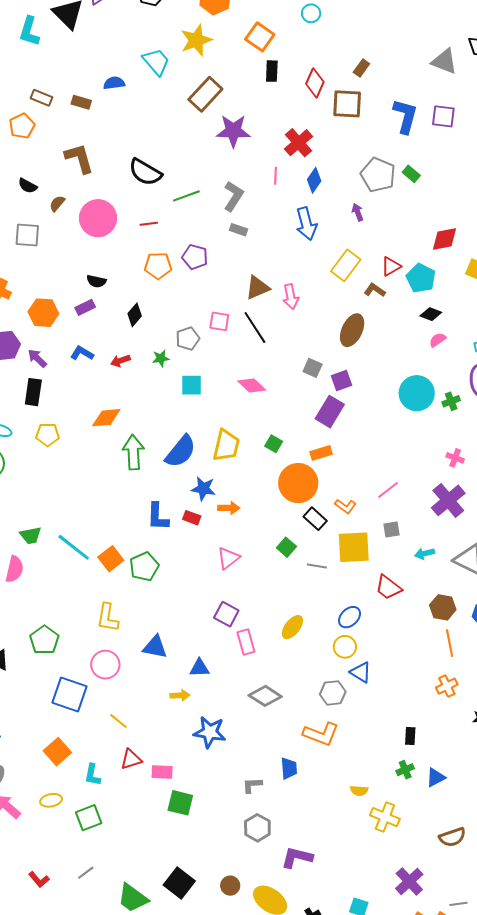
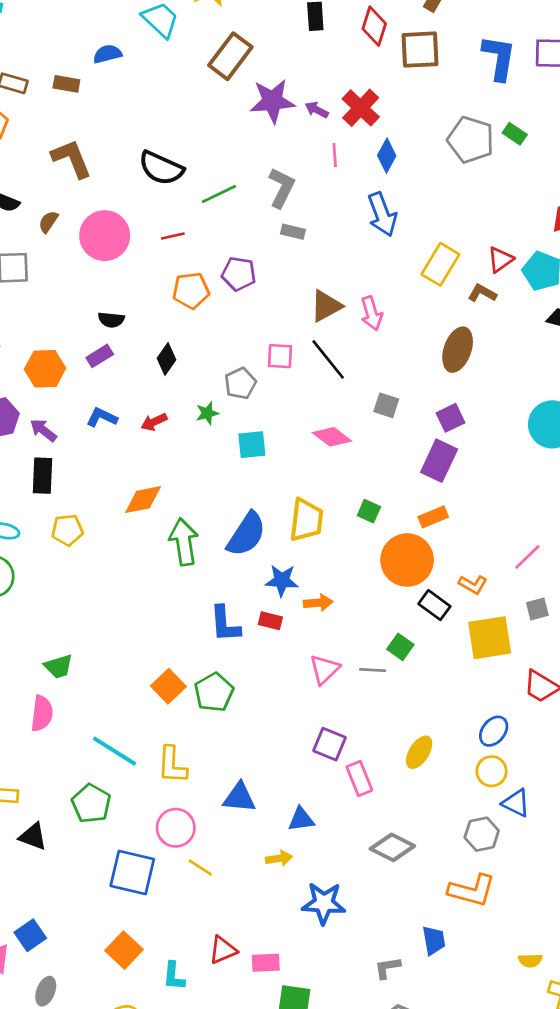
purple arrow: (358, 212) -> (317, 110), moved, turned -36
gray square: (313, 368) -> (386, 405), moved
cyan line: (74, 547) -> (115, 751), moved
gray line: (317, 566) -> (373, 670), moved
yellow line: (118, 721) -> (200, 867), moved

